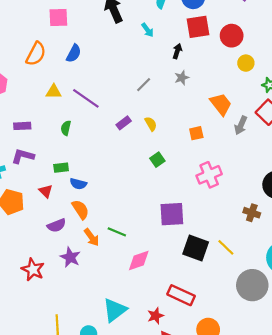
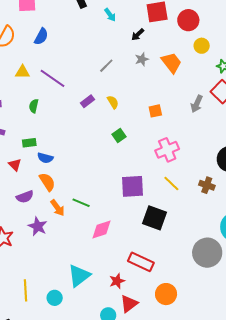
black arrow: (177, 51) -> (138, 35), turned -152
orange trapezoid: (221, 104) -> (171, 63), moved
yellow line: (226, 247) -> (171, 184), moved

